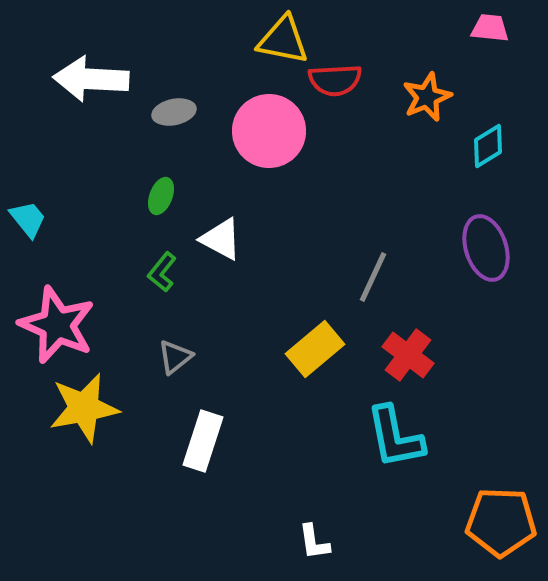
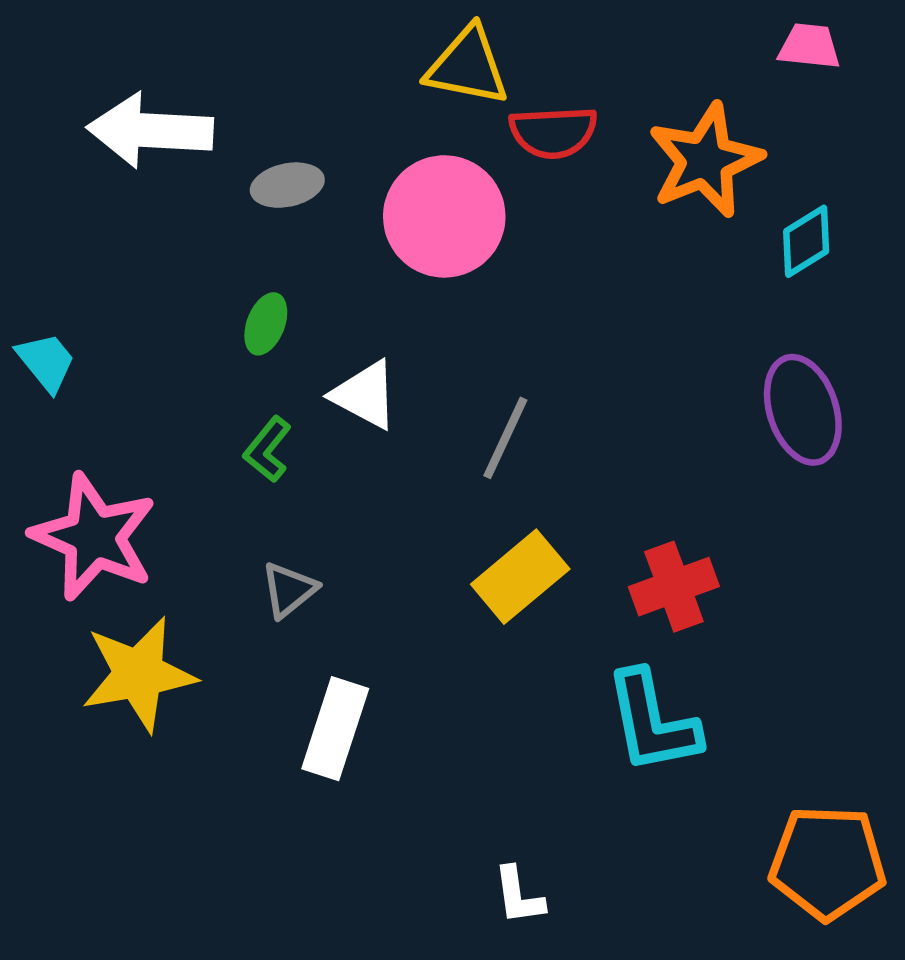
orange star: (427, 97) -> (705, 160), size x1.4
gray line: (373, 277) -> (505, 438), moved
red cross: (408, 355) -> (674, 587), turned 33

